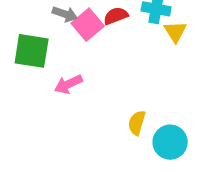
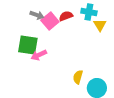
green square: (32, 51) -> (28, 45), moved

